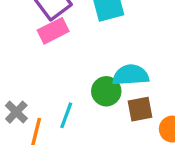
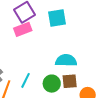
green circle: (106, 91) -> (52, 84), moved

